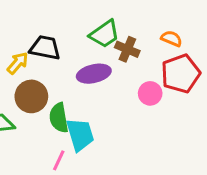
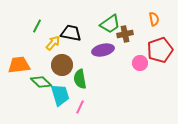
orange semicircle: (171, 39) -> (154, 19), moved, turned 56
brown cross: (127, 49) -> (125, 34), turned -35
cyan trapezoid: (80, 135) -> (60, 95), moved

